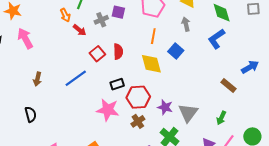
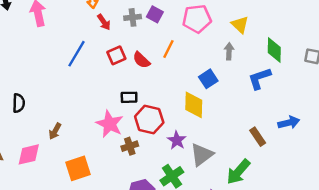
orange line: (153, 36) -> (168, 49), moved
red semicircle: (118, 52) -> (141, 60), turned 119
yellow diamond: (151, 64) -> (194, 105), moved
blue line: (76, 78) -> (76, 54), moved, turned -40
brown arrow: (37, 79) -> (55, 131), moved
green arrow: (221, 118) -> (238, 172), size x1.6
brown cross: (138, 121) -> (130, 146), moved

